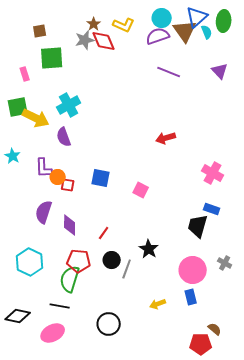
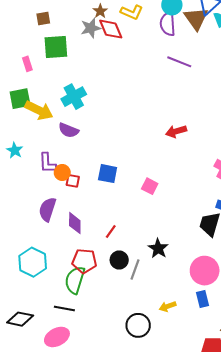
purple semicircle: (158, 36) -> (168, 24), turned -75
purple semicircle: (64, 137) -> (69, 130), turned -48
black circle: (109, 324) -> (138, 325), moved

